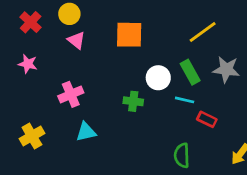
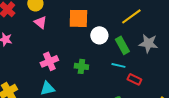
white circle: (158, 78) -> (99, 35), moved
pink cross: (71, 94) -> (49, 61), moved

